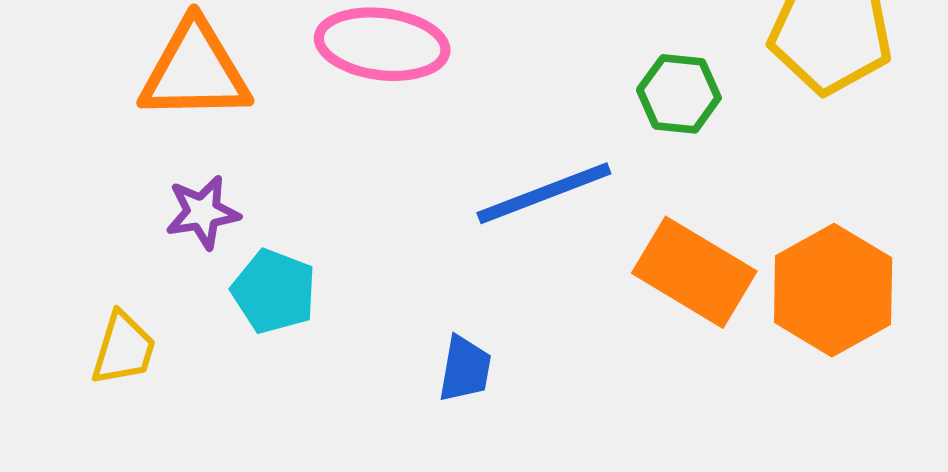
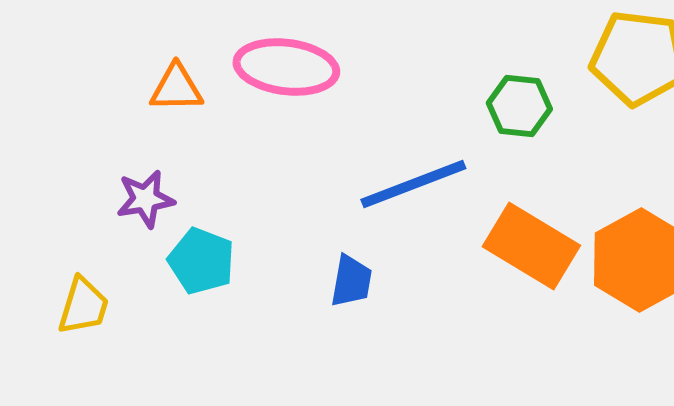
orange triangle: (195, 71) -> (176, 88), moved, size x0.6
blue trapezoid: (465, 369) -> (351, 281), moved

